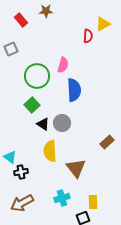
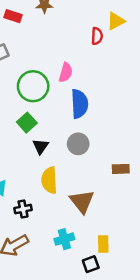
red rectangle: (21, 20) -> (13, 16), turned -32
gray circle: (62, 123) -> (78, 144), moved
black triangle: (43, 124) -> (41, 146), turned 32
brown rectangle: (107, 142) -> (121, 169), turned 40
black cross: (21, 172) -> (23, 209), moved

